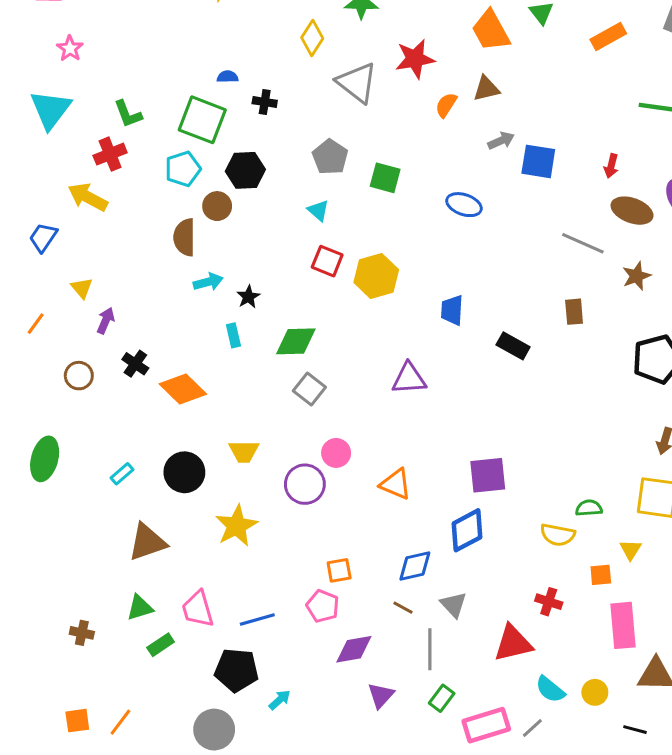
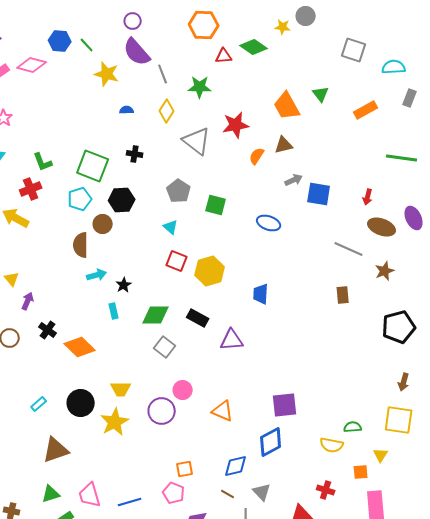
blue semicircle: (228, 77) -> (127, 110), moved
black rectangle: (513, 346) -> (198, 318), moved
yellow star: (236, 526) -> (115, 422), moved

